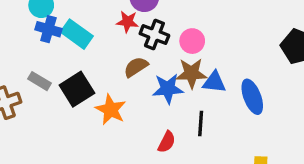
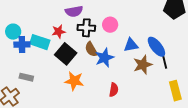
red star: (127, 22) -> (59, 32), moved
brown semicircle: (136, 67) -> (91, 49), moved, turned -70
brown star: (191, 73) -> (143, 65), moved
black square: (77, 89) -> (66, 54), moved
black line: (201, 123) -> (164, 61), moved

